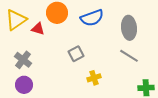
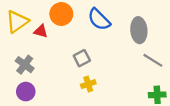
blue semicircle: (92, 18) -> (99, 19), turned 65
gray line: (129, 56) -> (153, 60), moved
yellow cross: (94, 78) -> (88, 84), moved

